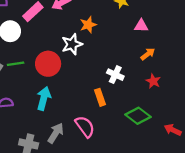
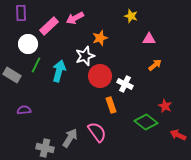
green line: (16, 64) -> (36, 65), moved, turned -56
red circle: (48, 64) -> (100, 76), moved
red star: (153, 81) -> (165, 106), moved
cyan arrow: (44, 98) -> (59, 71), moved

